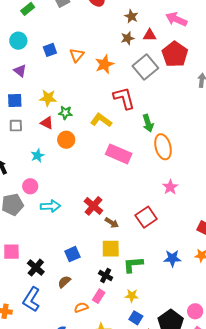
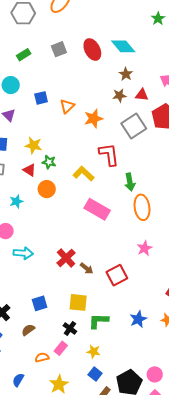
brown arrow: (112, 223) -> (87, 268), moved
blue star: (172, 258) -> (138, 319), turned -30

